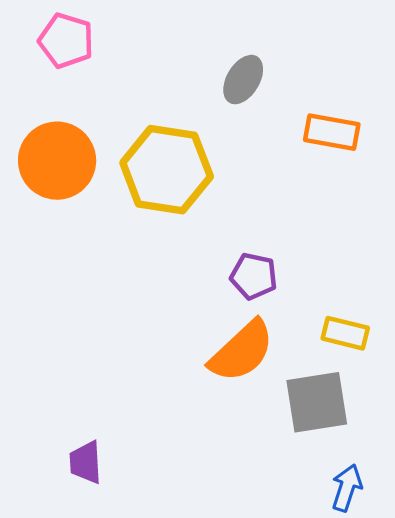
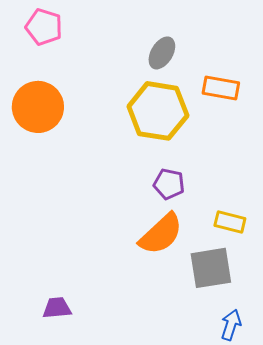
yellow hexagon: (167, 170) -> (158, 111), moved
purple trapezoid: (86, 462) -> (57, 308), turned 88

